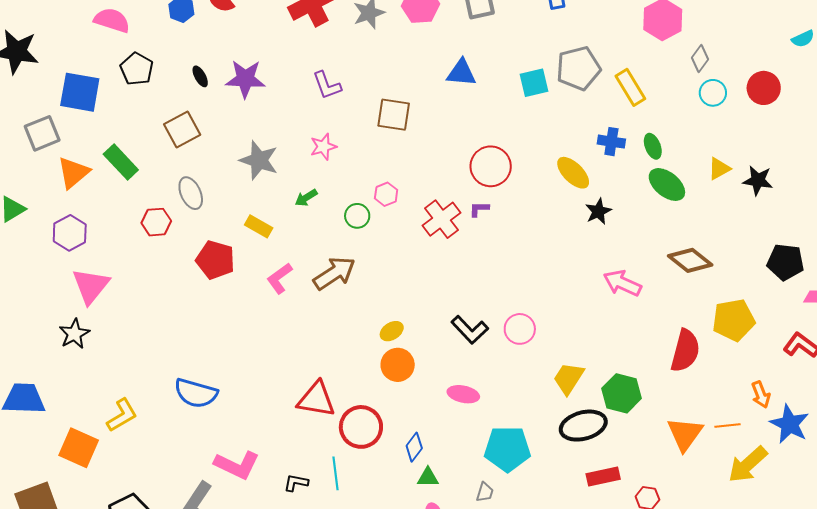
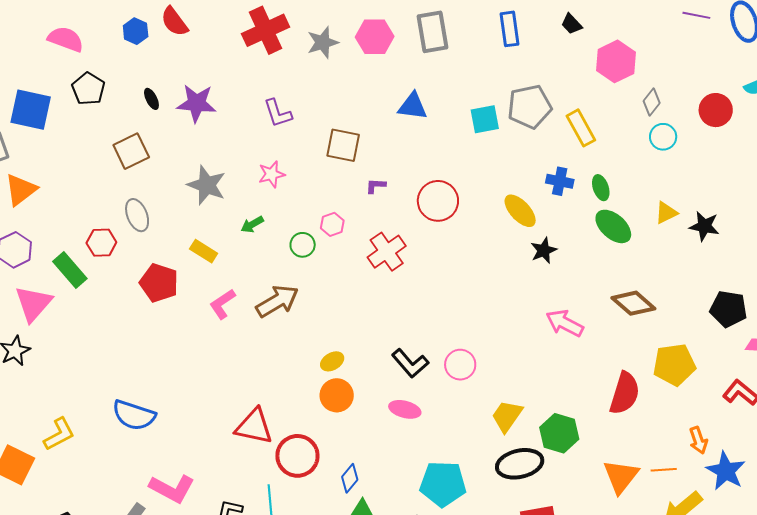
red circle: (764, 88) -> (716, 110), moved
green rectangle: (121, 162) -> (70, 270), moved
purple L-shape: (479, 209) -> (376, 186), moved
pink ellipse: (463, 394) -> (405, 409), moved

